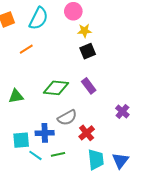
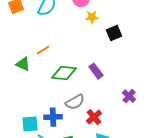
orange line: (26, 49) -> (43, 50), moved
black square: (88, 51) -> (114, 33), moved
green triangle: (16, 96) -> (23, 64), moved, turned 35

